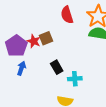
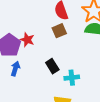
brown square: (46, 38) -> (59, 31), moved

